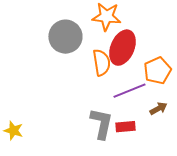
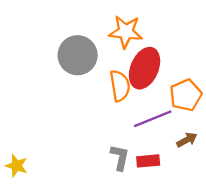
gray L-shape: (101, 124) -> (120, 157), size x0.7

